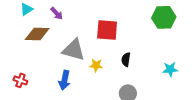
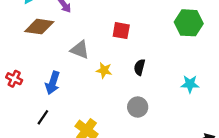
red square: (107, 30) -> (121, 31), size x0.7
gray triangle: (74, 50) -> (80, 50), size x0.7
blue arrow: (64, 80) -> (53, 83), moved

